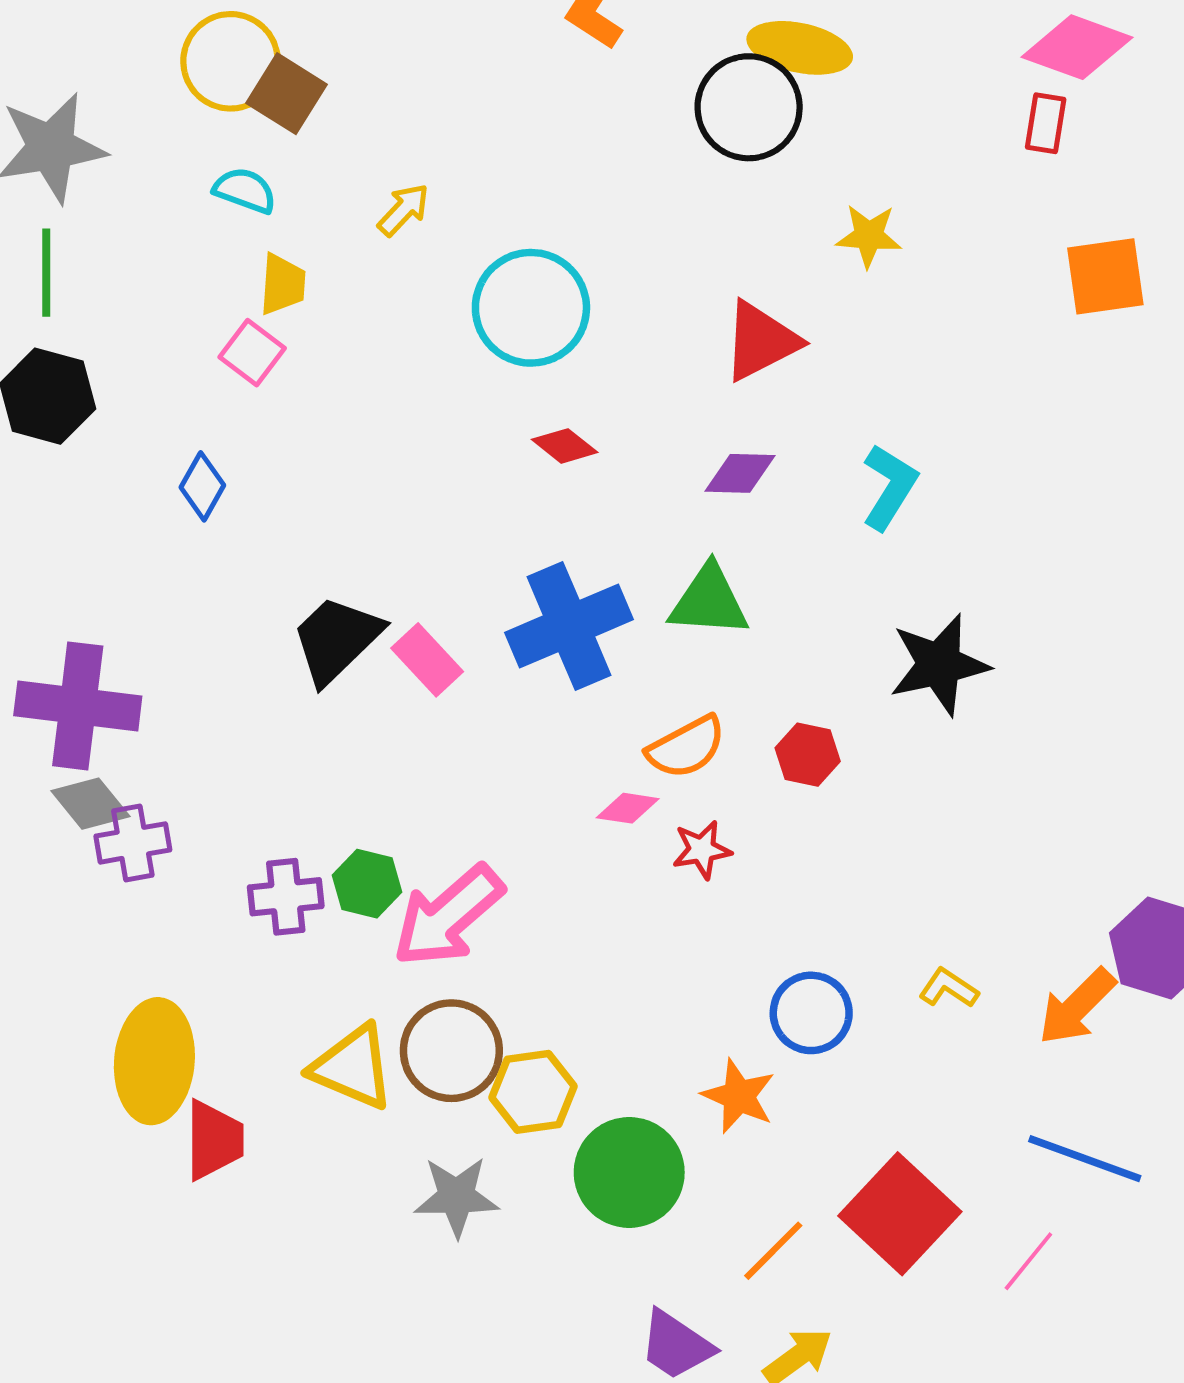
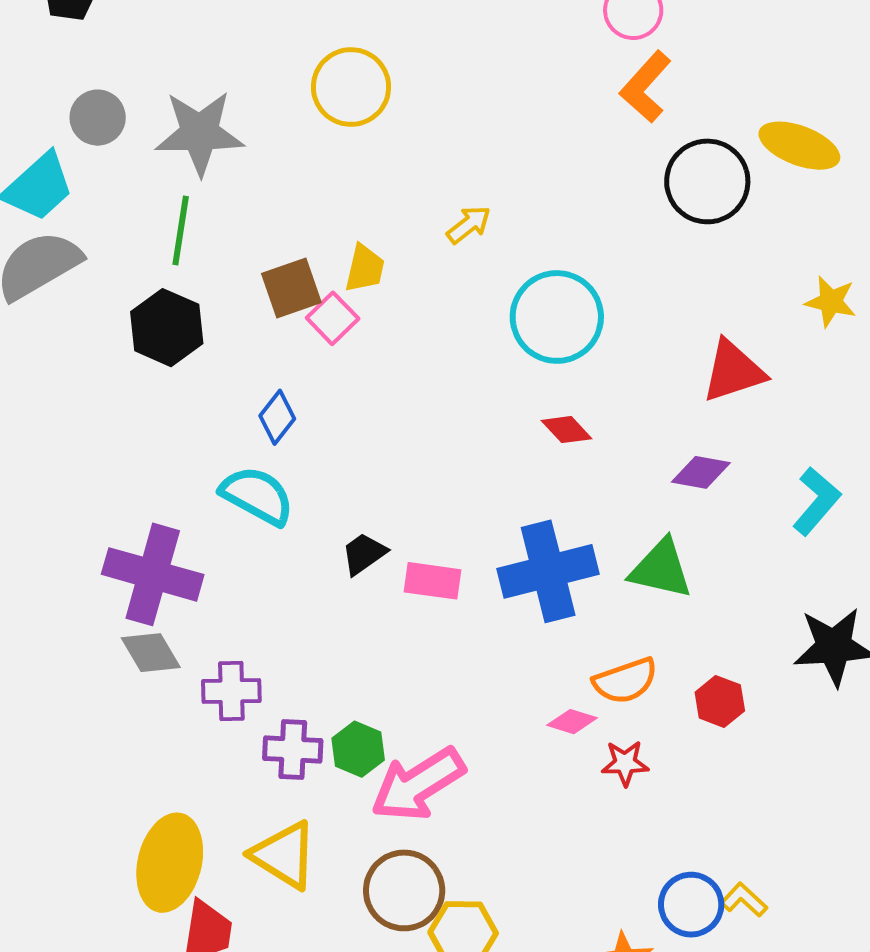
brown square: (286, 94) -> (291, 288), moved, turned 30
black circle: (749, 107) -> (707, 181), moved
cyan semicircle: (245, 190) -> (257, 496), moved, size x1.5
black trapezoid: (337, 639) -> (364, 554), size x0.6
pink rectangle: (427, 660) -> (433, 581), turned -48
purple cross: (133, 843) -> (231, 691), moved
yellow L-shape: (949, 988) -> (744, 900), moved
yellow triangle: (353, 1067) -> (284, 855), moved

